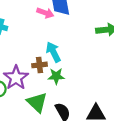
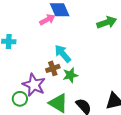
pink arrow: (45, 13) -> (47, 20), turned -35

